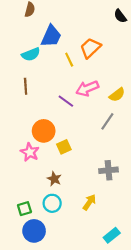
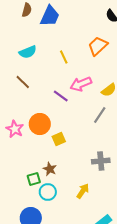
blue trapezoid: (51, 36) -> (50, 16), moved
orange trapezoid: (90, 48) -> (98, 46), moved
brown line: (26, 86) -> (23, 82), turned -42
pink star: (30, 152) -> (15, 129), moved
green square: (24, 209) -> (34, 179), moved

